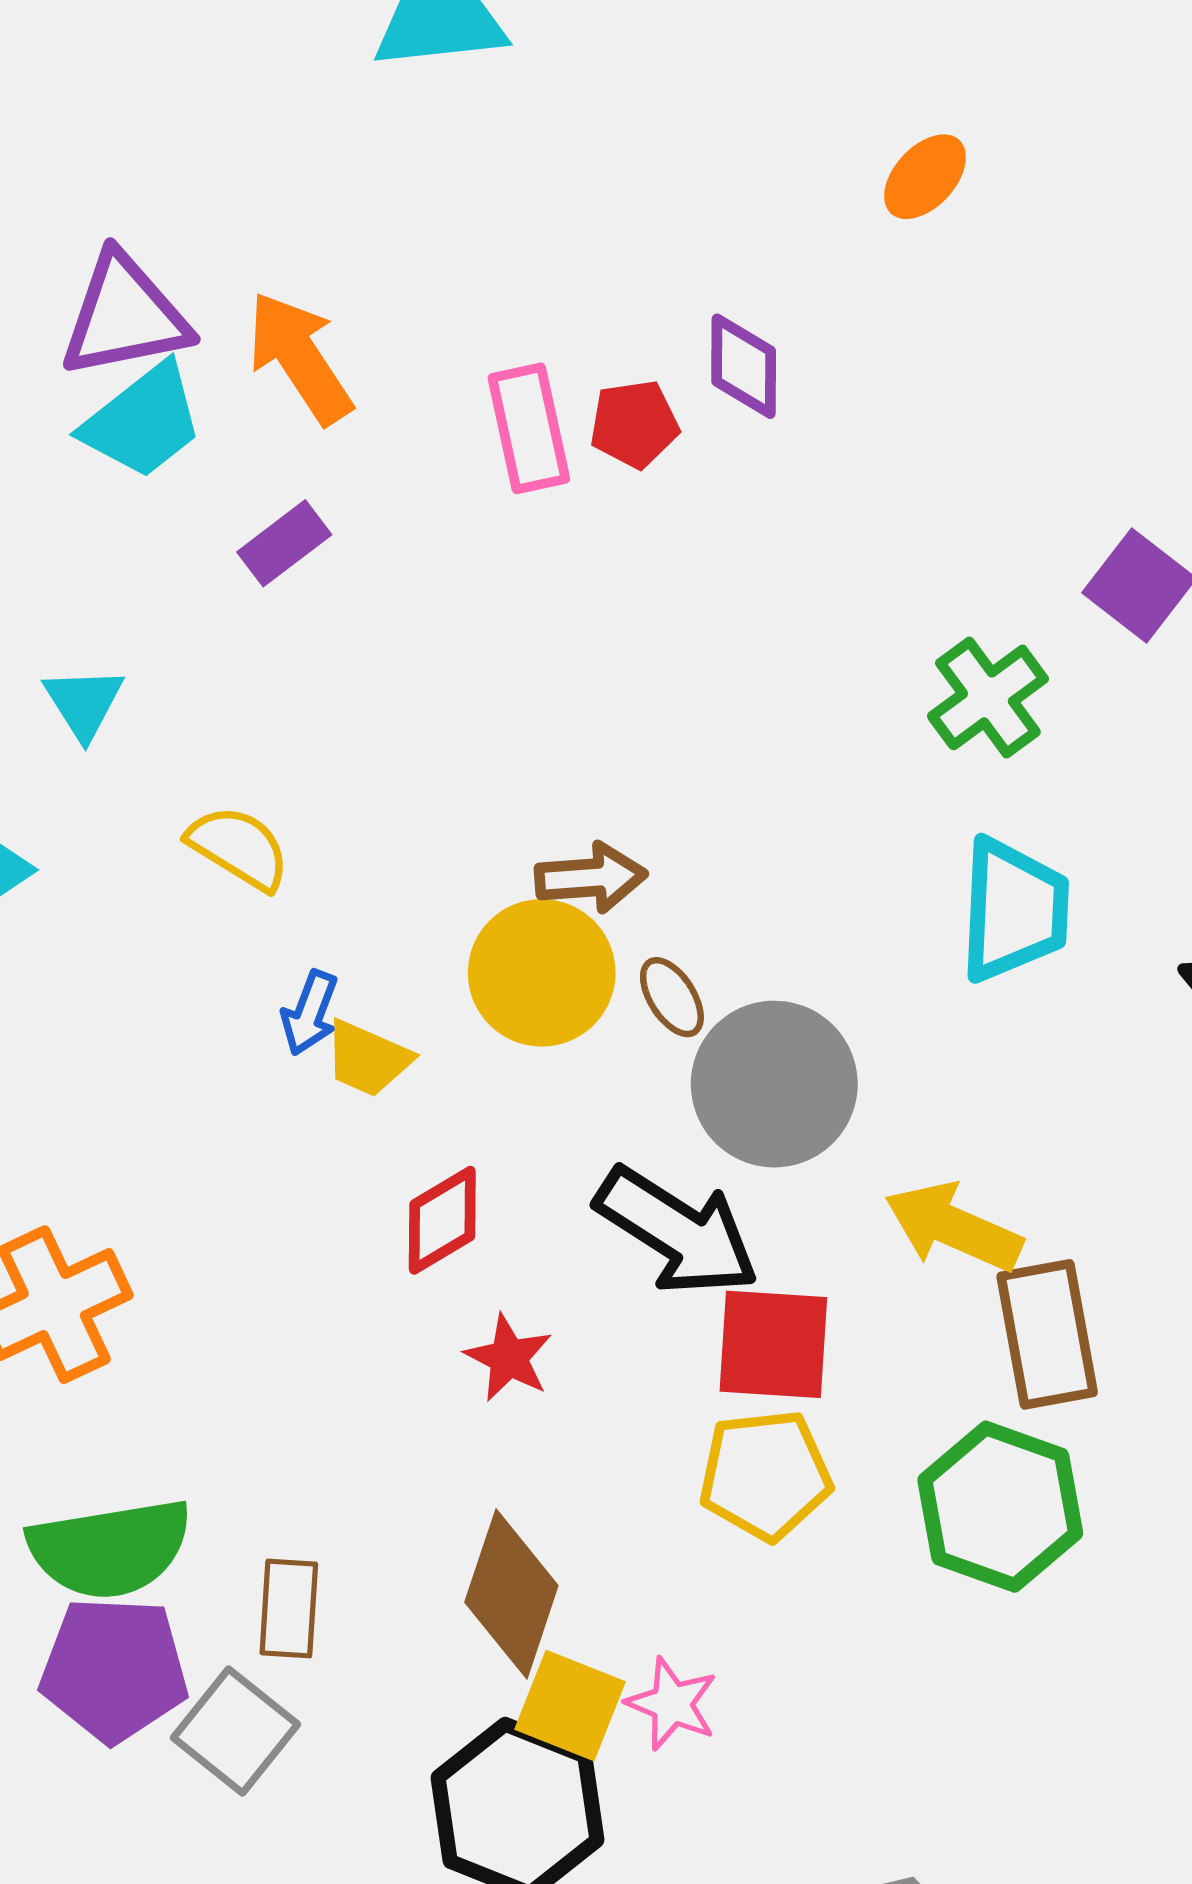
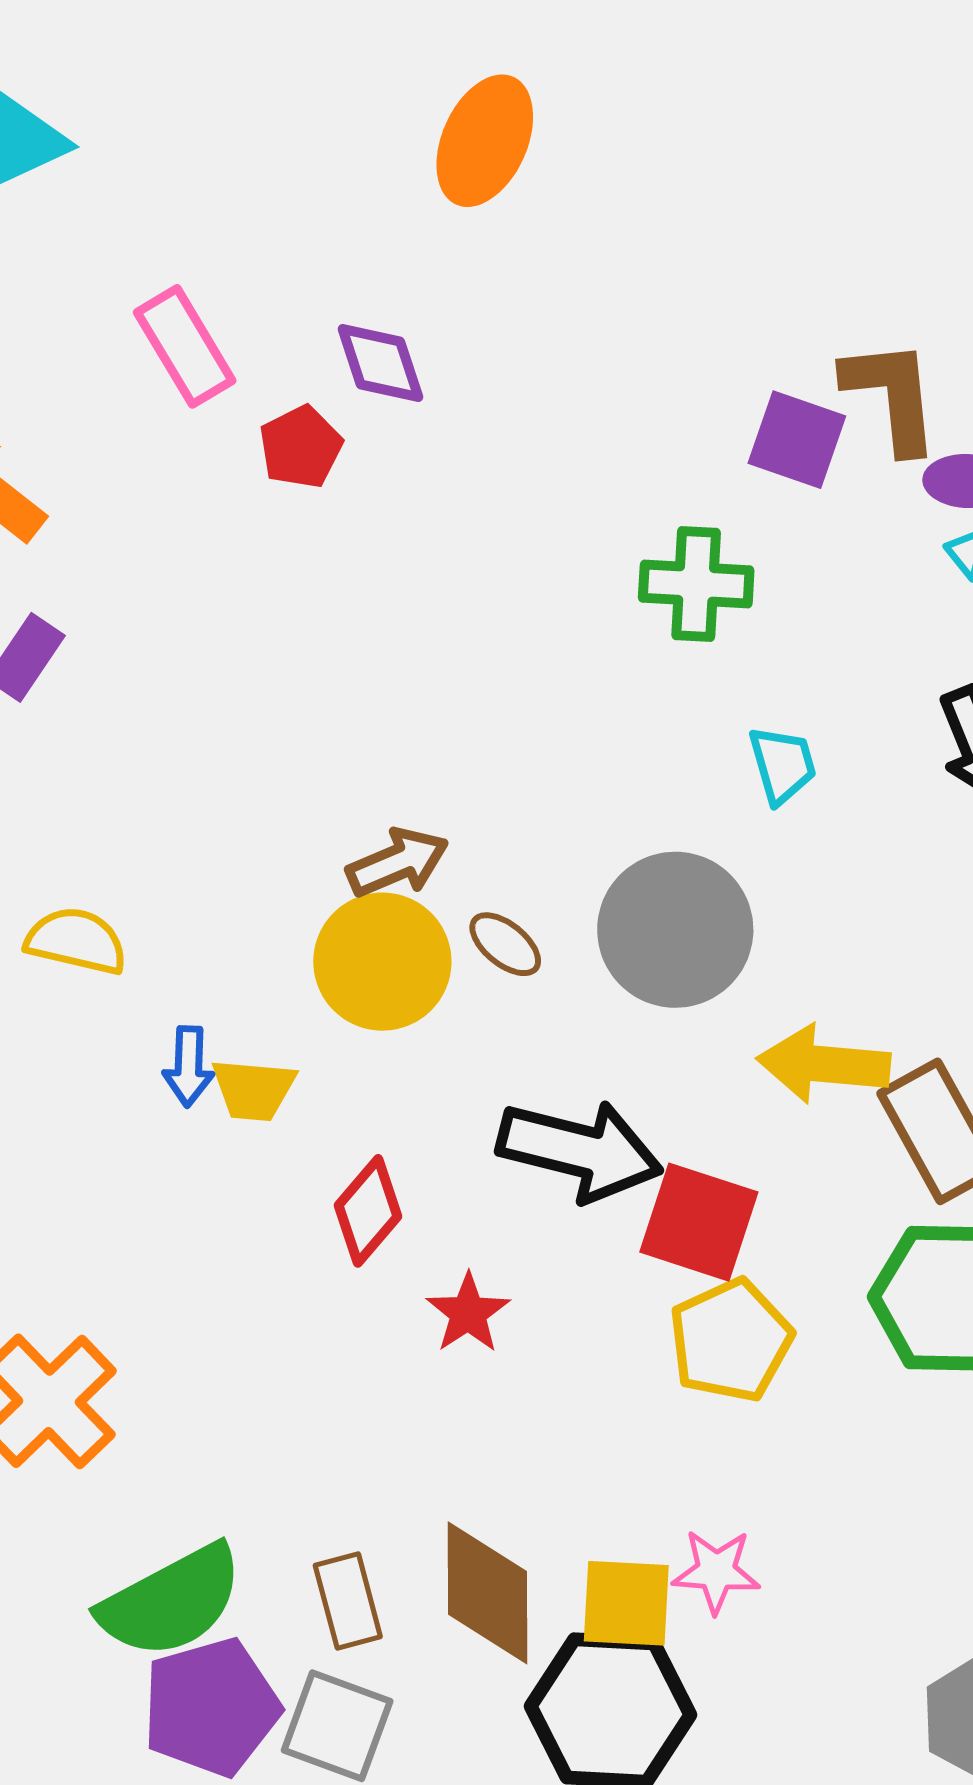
orange ellipse: (925, 177) -> (485, 141), size x1.5
pink rectangle: (529, 428) -> (185, 346), moved
green cross: (988, 697) -> (696, 584), turned -32
cyan trapezoid: (1014, 910) -> (783, 765), size x0.6
gray circle: (774, 1084) -> (675, 930), moved
red square: (773, 1344) -> (699, 1222), turned 33
red star: (509, 1358) -> (468, 1313), turned 30
brown diamond: (511, 1594) -> (487, 1593), moved

